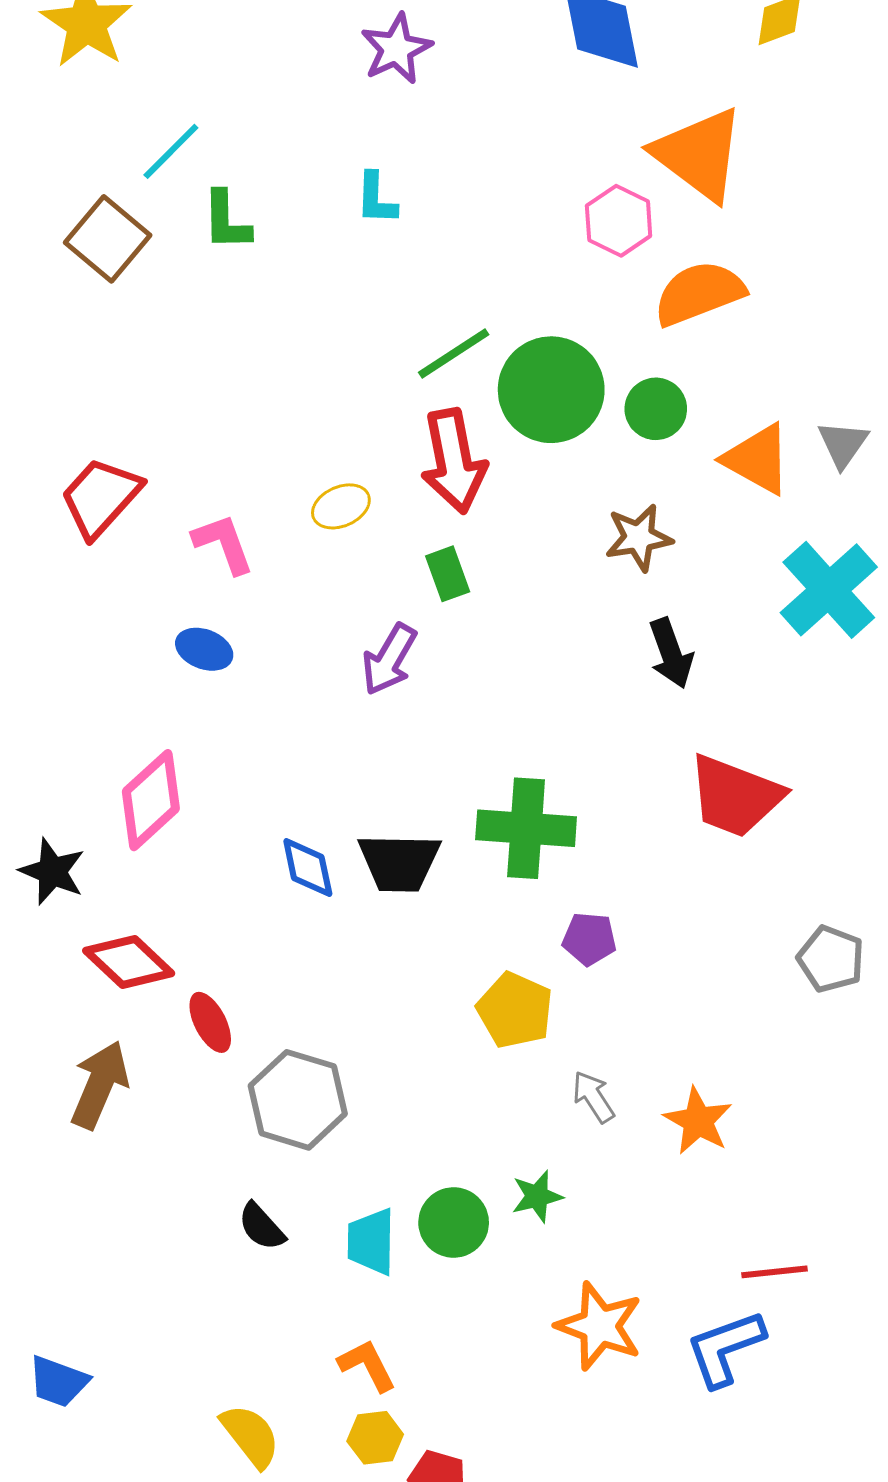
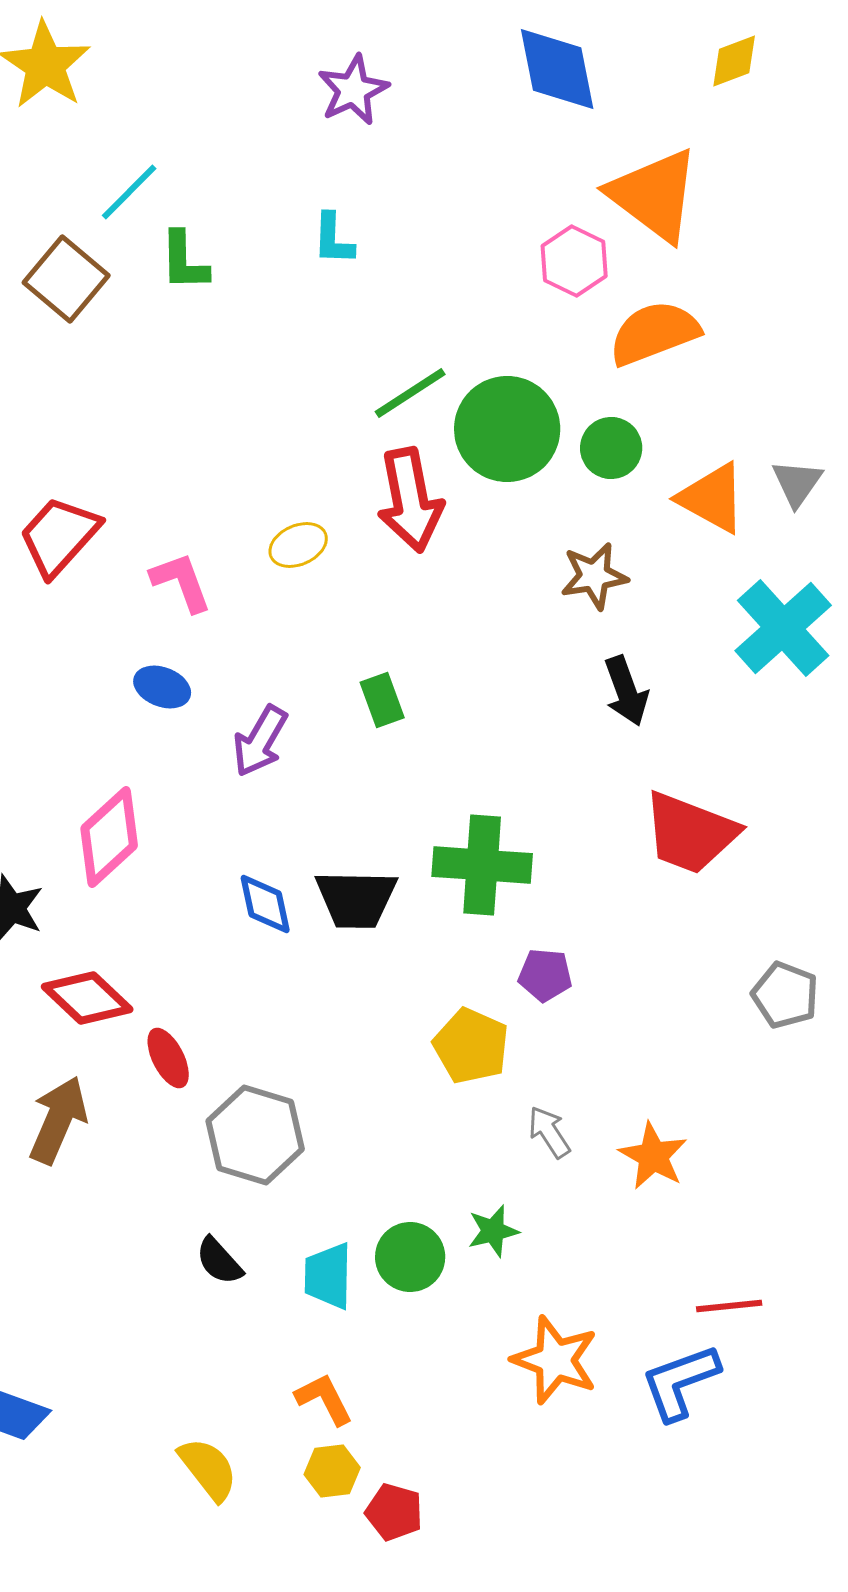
green rectangle: (448, 574) -> (382, 700), moved
purple arrow: (389, 659) -> (260, 741), moved

